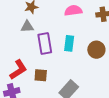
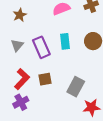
gray triangle: (27, 27) -> (17, 45), moved, turned -32

